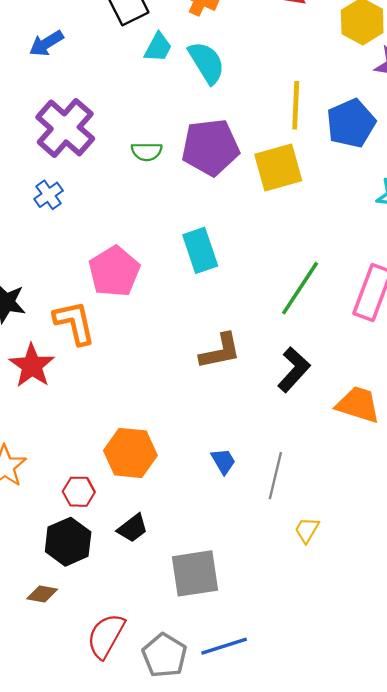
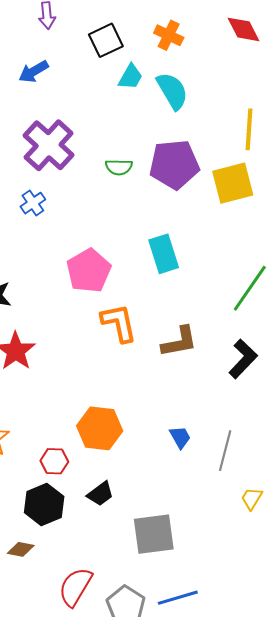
orange L-shape: (75, 323) -> (119, 323), moved

